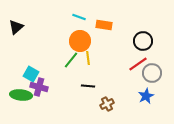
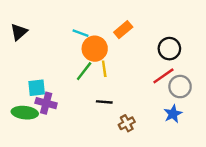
cyan line: (79, 17) -> (80, 33), moved
orange rectangle: (104, 25) -> (123, 30), turned -49
cyan square: (31, 74) -> (37, 88), turned -35

